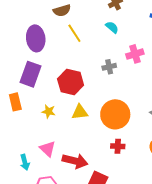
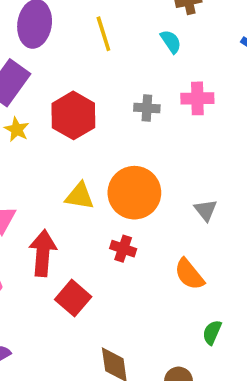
yellow star: (49, 111) -> (17, 129), moved
yellow triangle: (80, 112) -> (80, 196), moved
red arrow: (75, 161) -> (43, 253), turned -115

